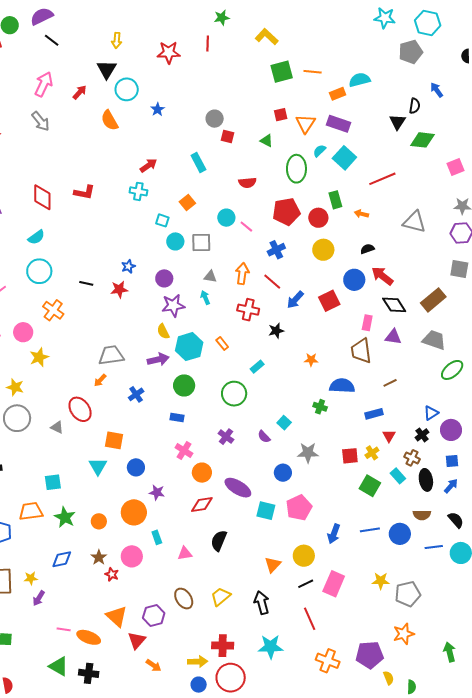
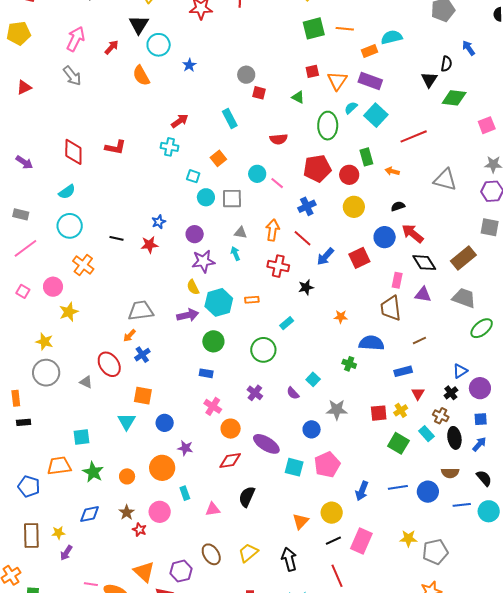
orange rectangle: (222, 344) -> (252, 300), turned -56
blue cross: (136, 394) -> (142, 355), moved

